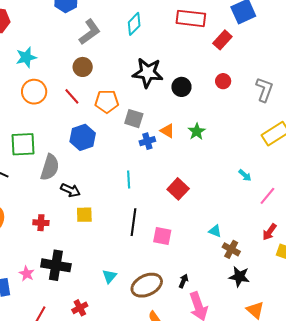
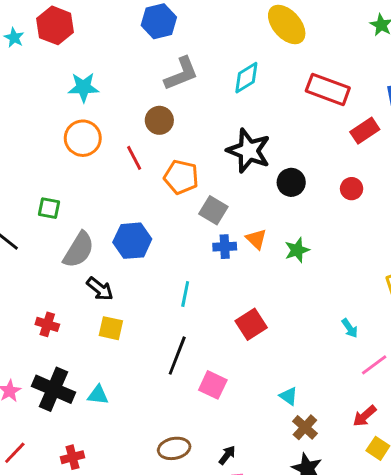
blue hexagon: (83, 137) -> (132, 241), moved
green square: (23, 144) -> (49, 208), size x0.6
cyan triangle: (109, 276) -> (98, 395), moved, turned 42
brown ellipse: (147, 285) -> (174, 448), size x0.7

